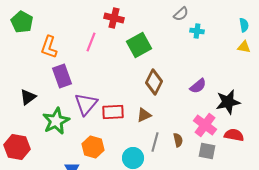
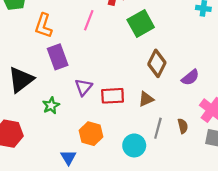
purple semicircle: (198, 86) -> (190, 77), moved
black triangle: (28, 97) -> (21, 80), size x1.5
purple triangle: (86, 104) -> (83, 87), size x0.7
green star: (56, 121) -> (51, 106), size x0.6

